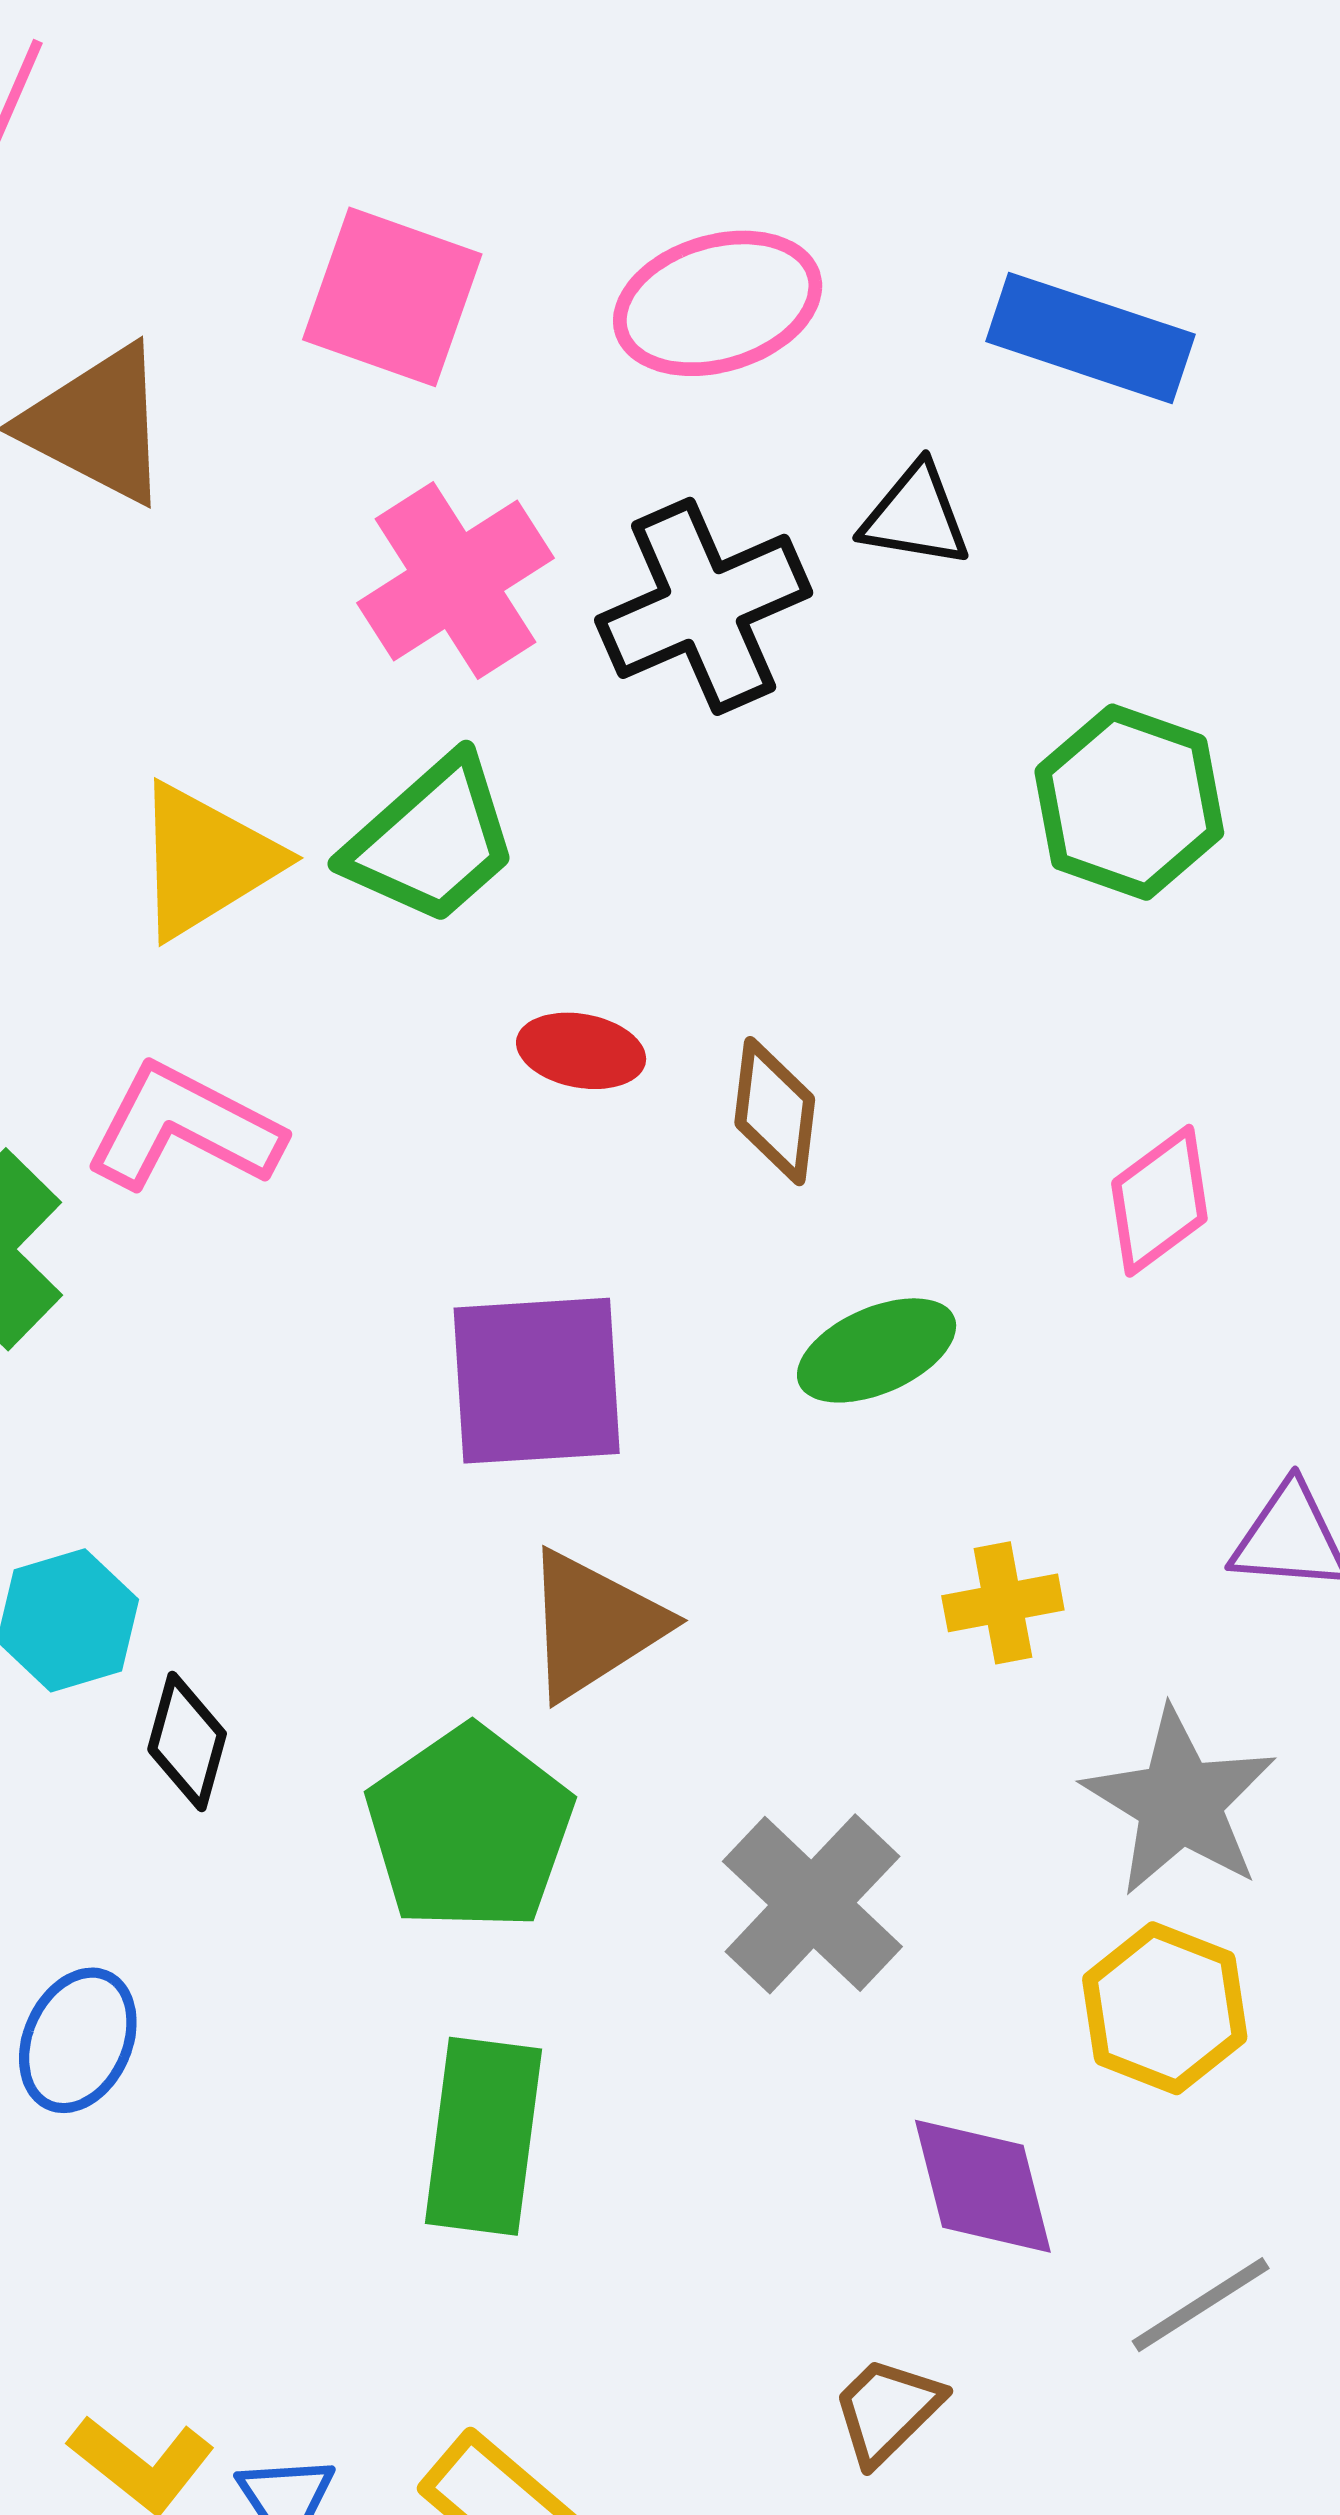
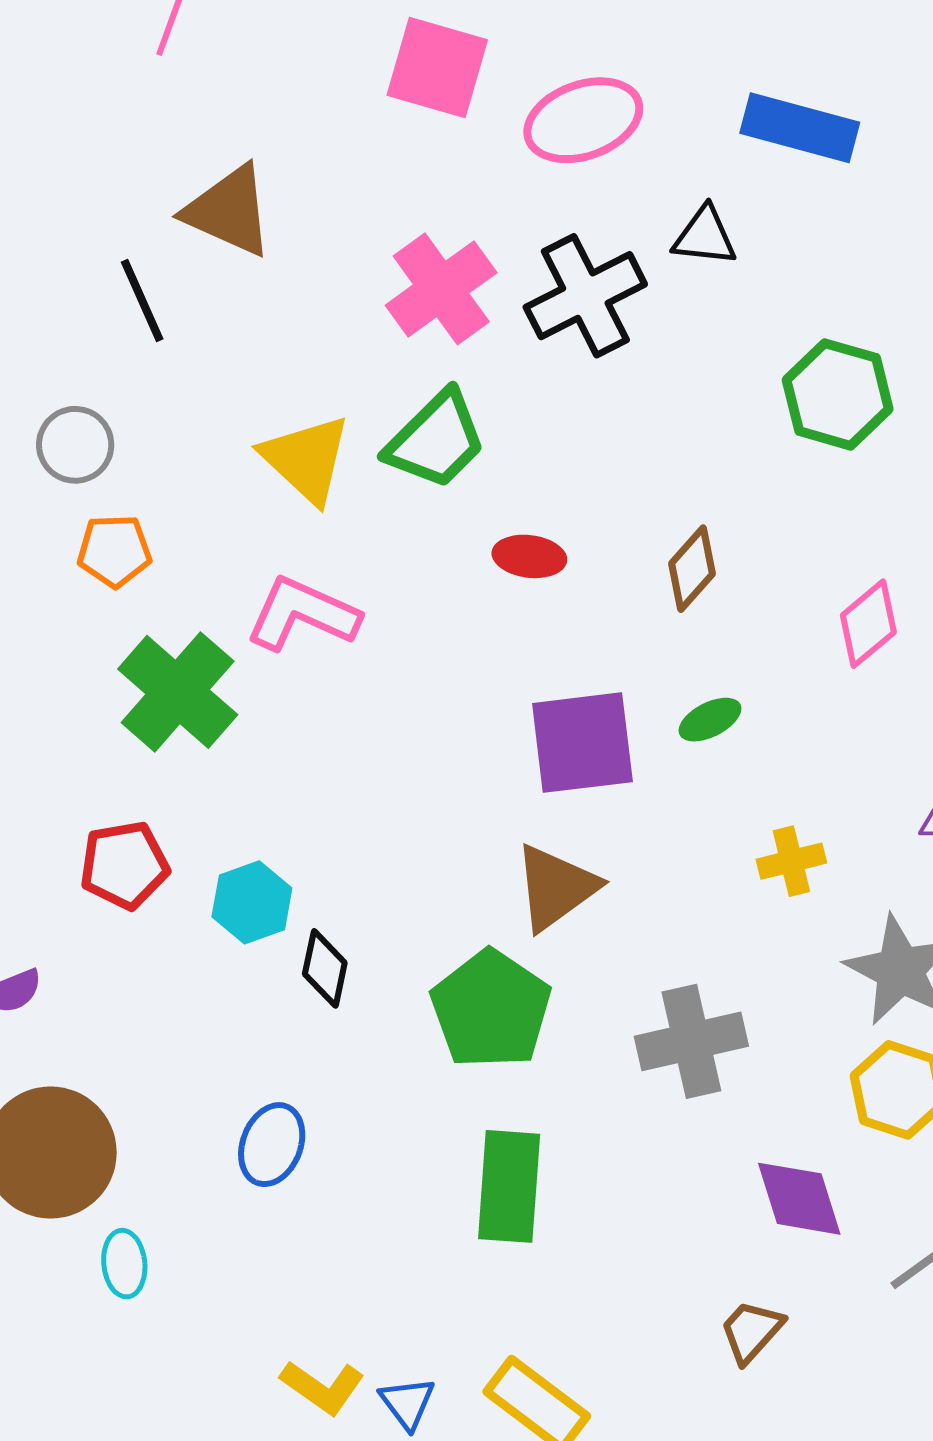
pink square: (392, 297) -> (437, 67), moved
yellow triangle: (206, 861) -> (306, 459), turned -42
brown diamond: (775, 1111) -> (692, 569), moved, turned 38
green ellipse: (877, 1350) -> (710, 720), size x0.7
purple square: (537, 1381) -> (582, 743), moved
gray cross: (812, 1904) -> (691, 1041), turned 37

